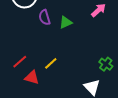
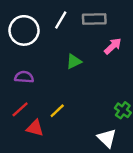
purple semicircle: (45, 17) -> (24, 77), moved, turned 112

